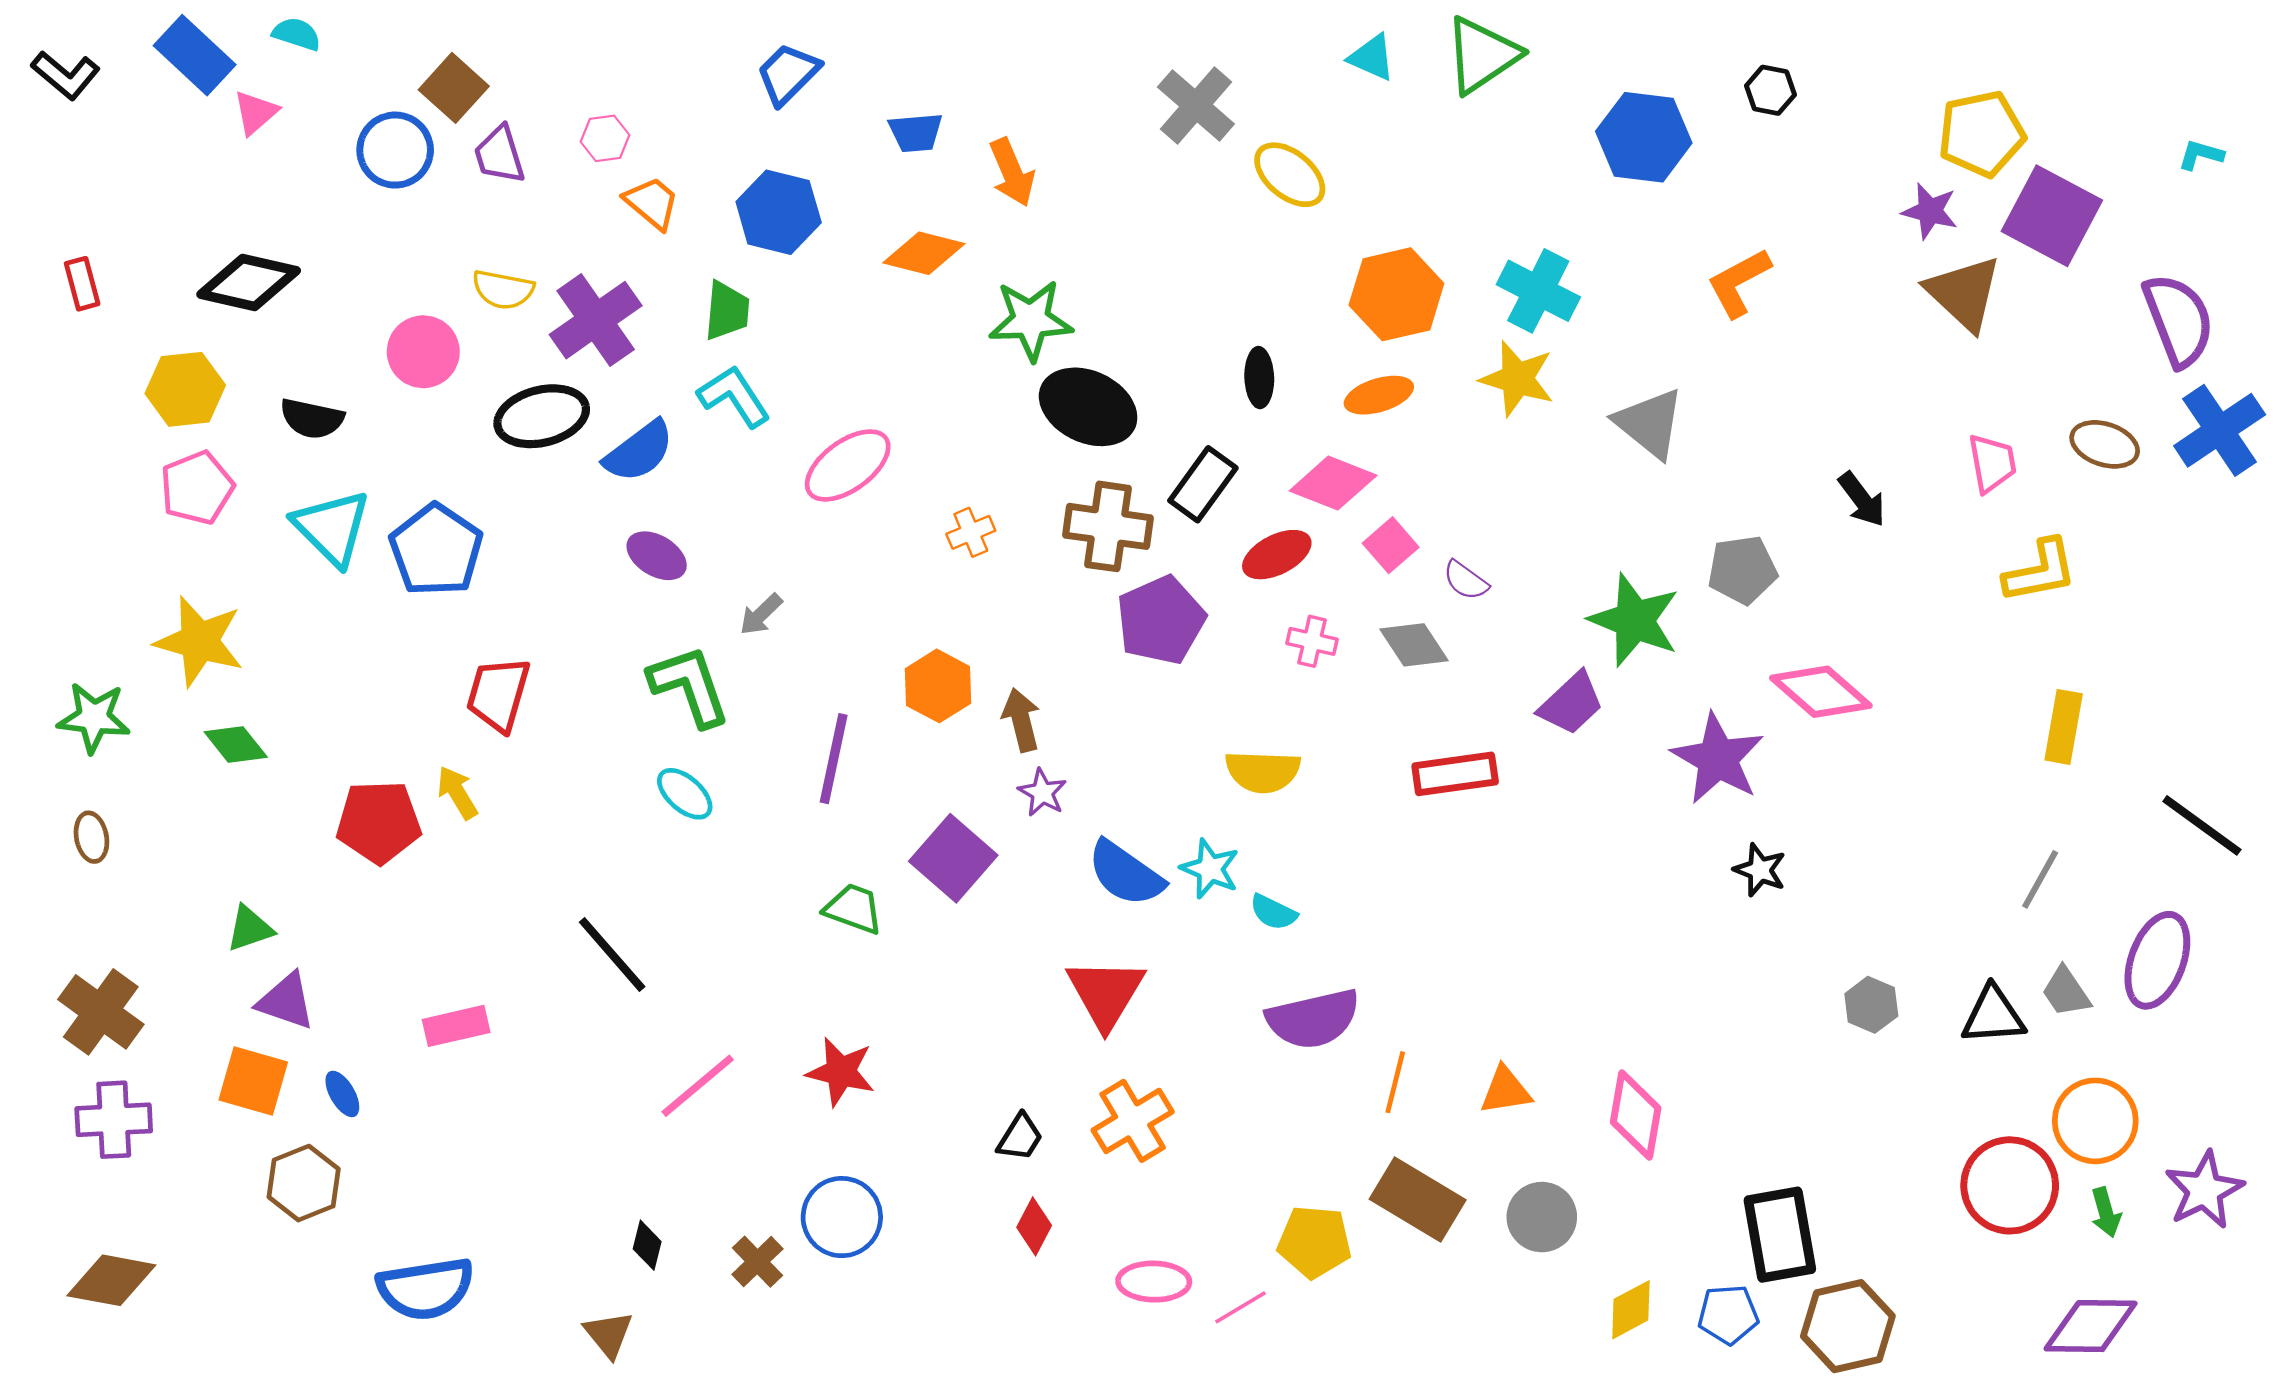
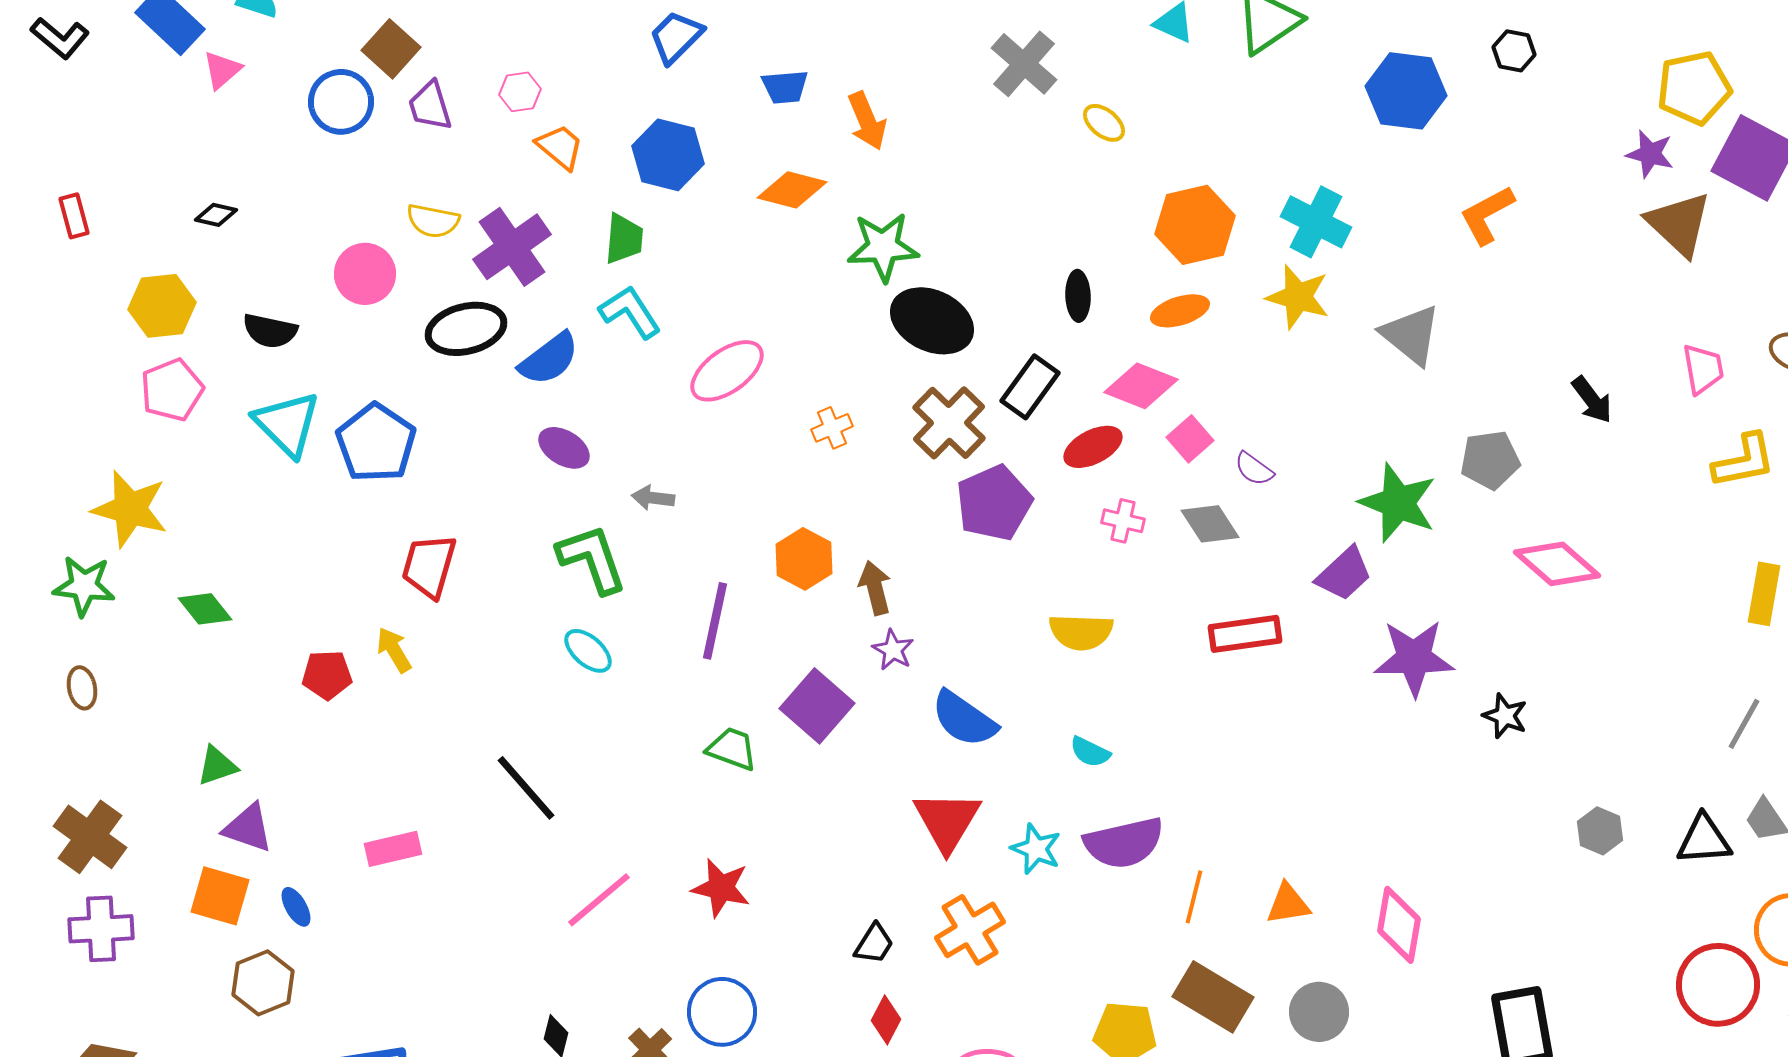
yellow ellipse: (1290, 175) -> (1104, 123), size x0.7
black diamond: (249, 283) -> (216, 215), size x0.5
brown cross: (1108, 526) -> (949, 423), turned 36
gray arrow: (761, 614) -> (653, 498), turned 51
yellow star: (199, 641) -> (130, 509), moved
purple star: (1718, 759) -> (1414, 658), moved, turned -30
red pentagon: (379, 822) -> (327, 675), size x0.7
cyan star: (1210, 869) -> (1036, 849), moved

